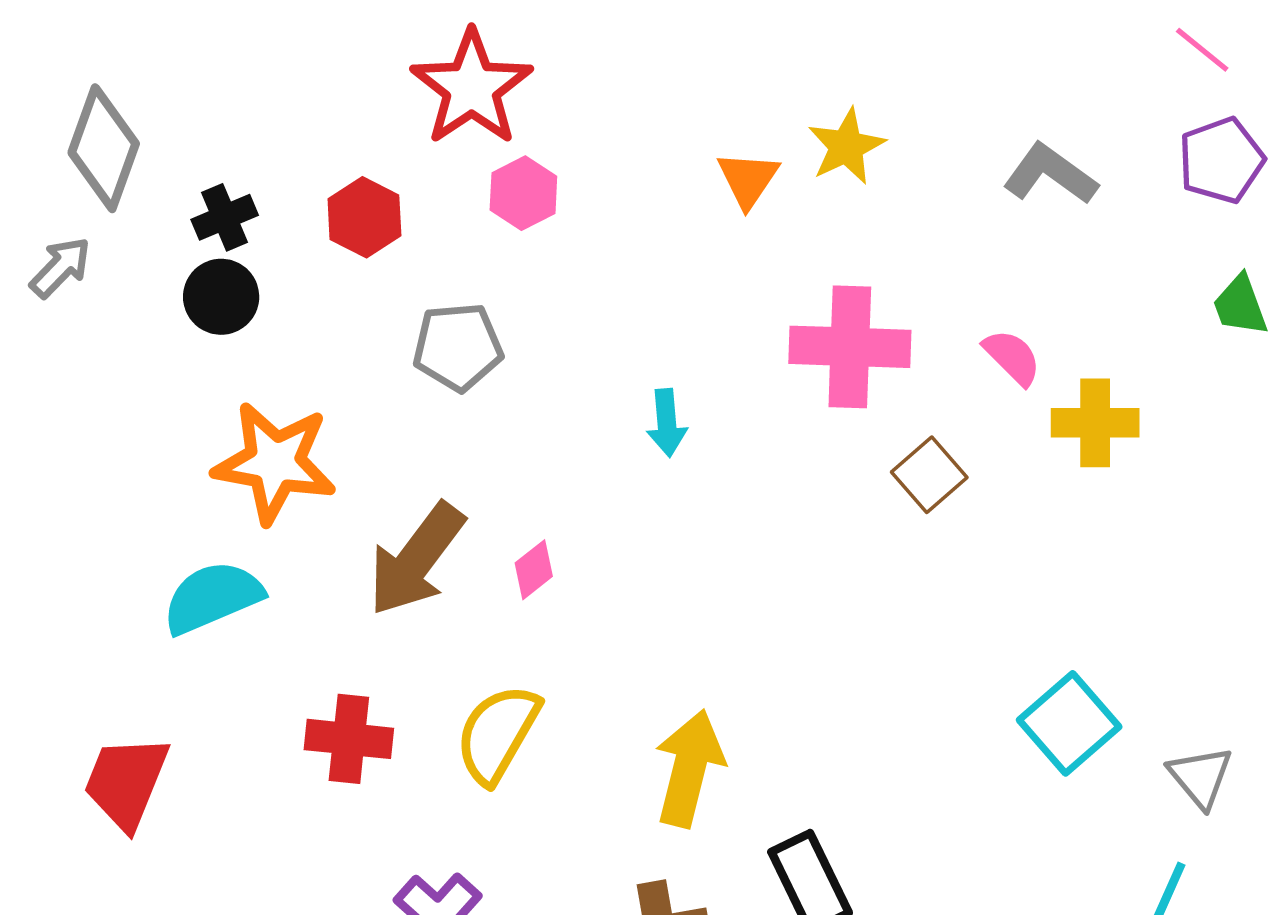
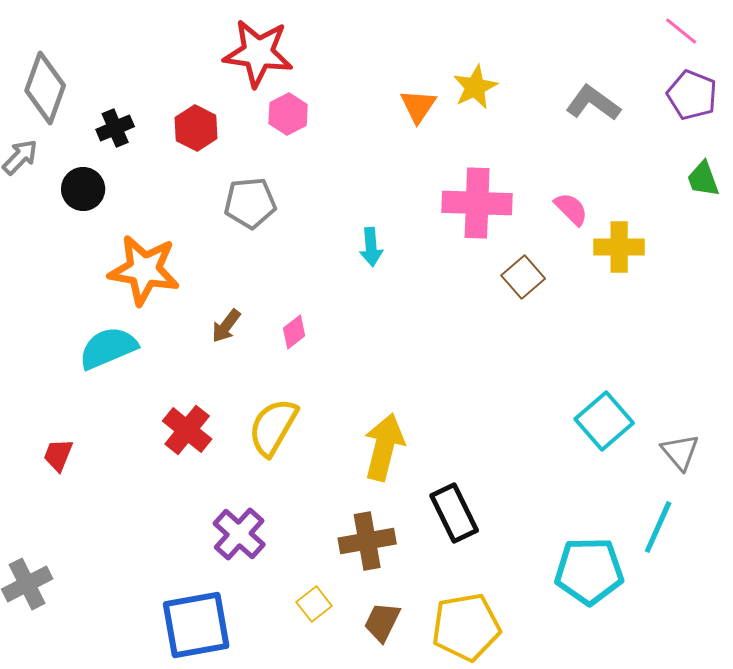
red star: (472, 88) -> (258, 53), turned -30
purple pentagon: (1221, 160) -> (692, 95), turned -30
black circle: (221, 297) -> (83, 189), moved
brown arrow: (416, 559) -> (226, 326), size x0.5
red cross: (349, 739) -> (187, 430), turned 33
red trapezoid: (126, 782) -> (58, 455), size x0.6

